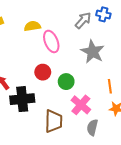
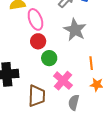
red circle: (43, 72) -> (38, 41), moved

